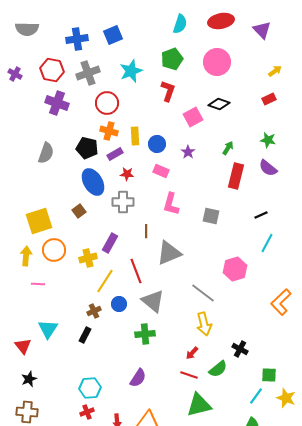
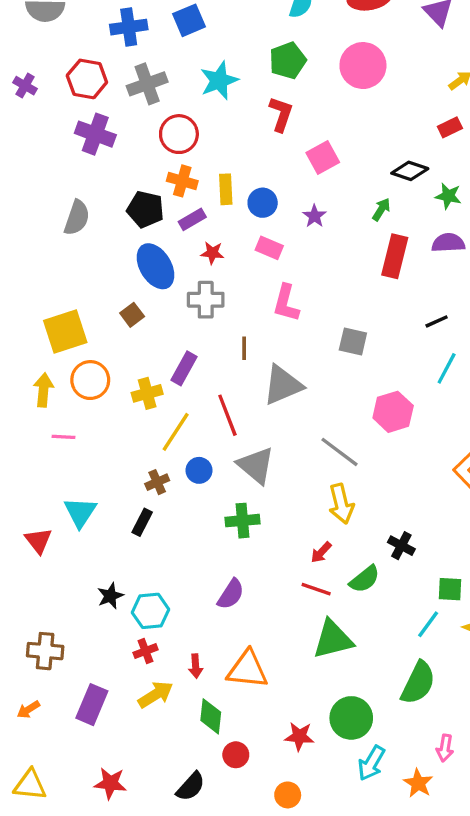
black diamond: (219, 104) -> (410, 171), moved
purple semicircle: (268, 168) -> (448, 243), turned 138
gray square: (211, 216) -> (353, 342), moved
black star: (29, 379) -> (110, 596), moved

